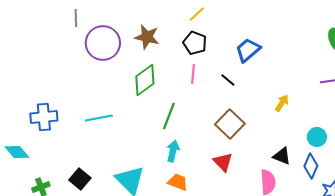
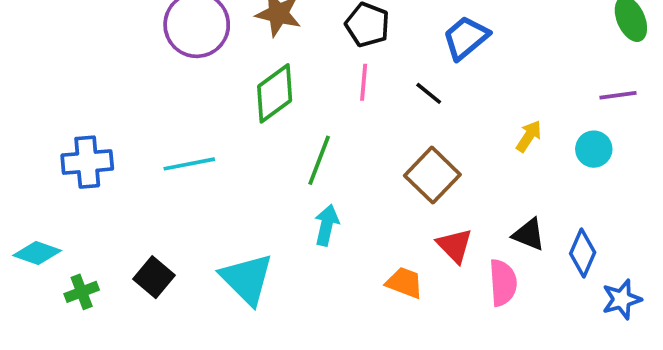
cyan circle: (317, 137) -> (594, 149), moved
cyan diamond: (17, 152) -> (37, 253), moved, turned -30
red triangle: (223, 162) -> (455, 246), moved
orange trapezoid: (178, 182) -> (405, 283), moved

